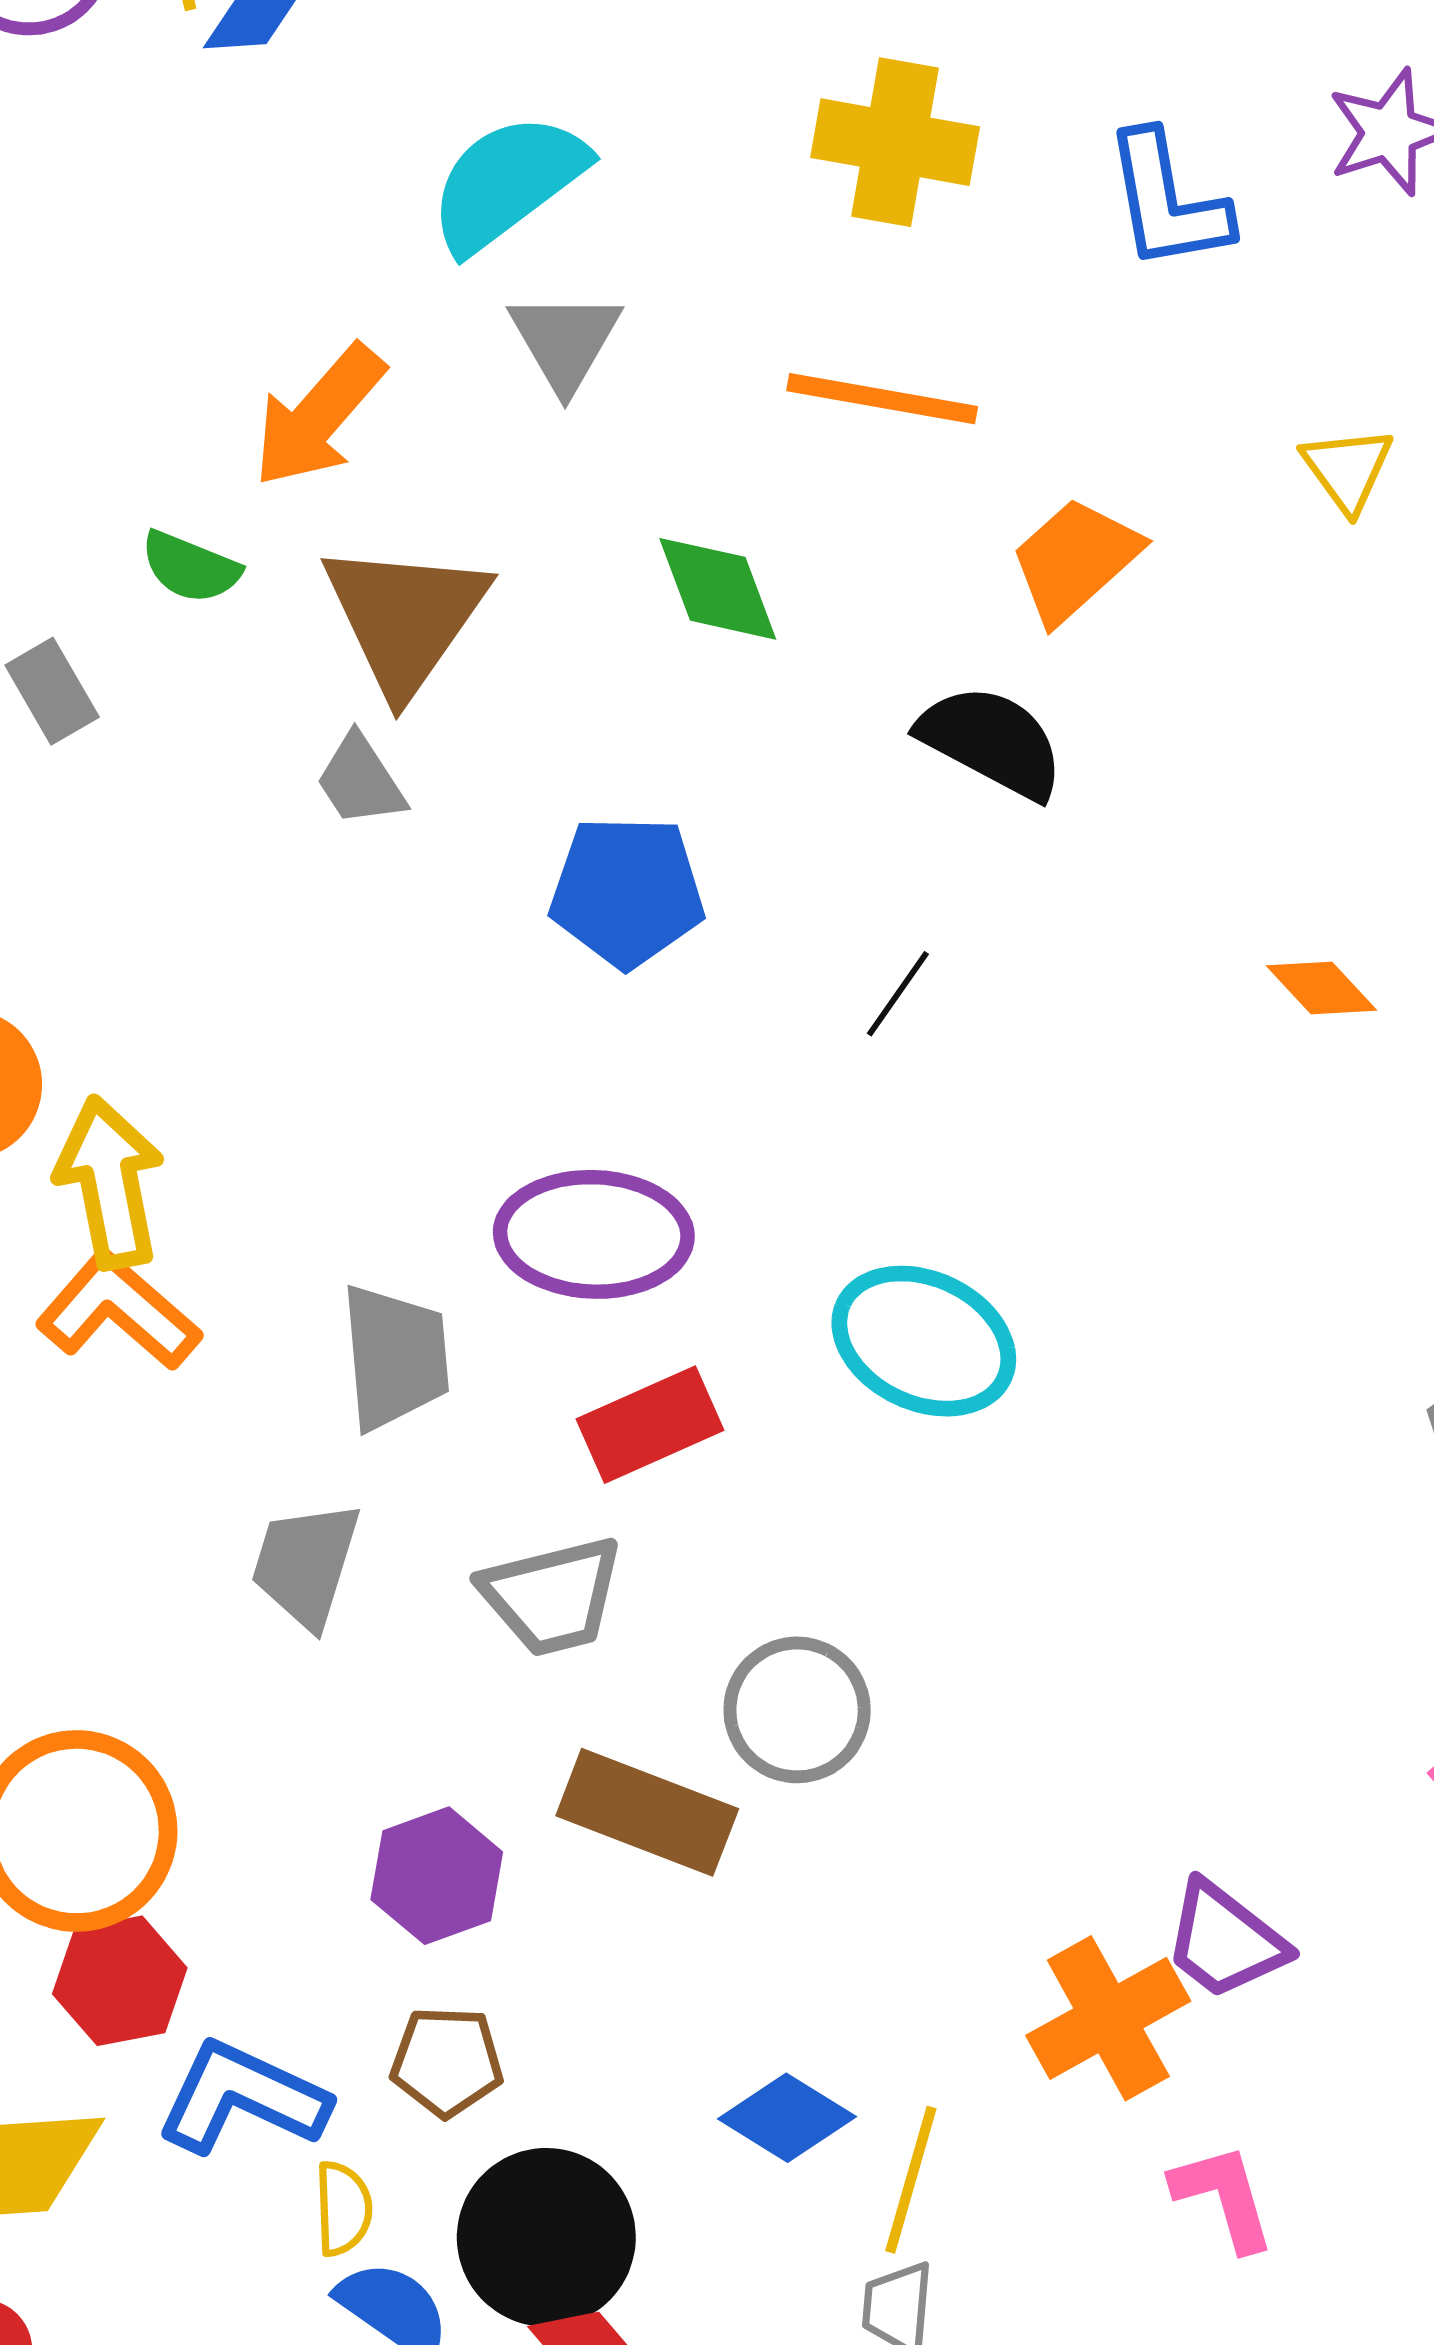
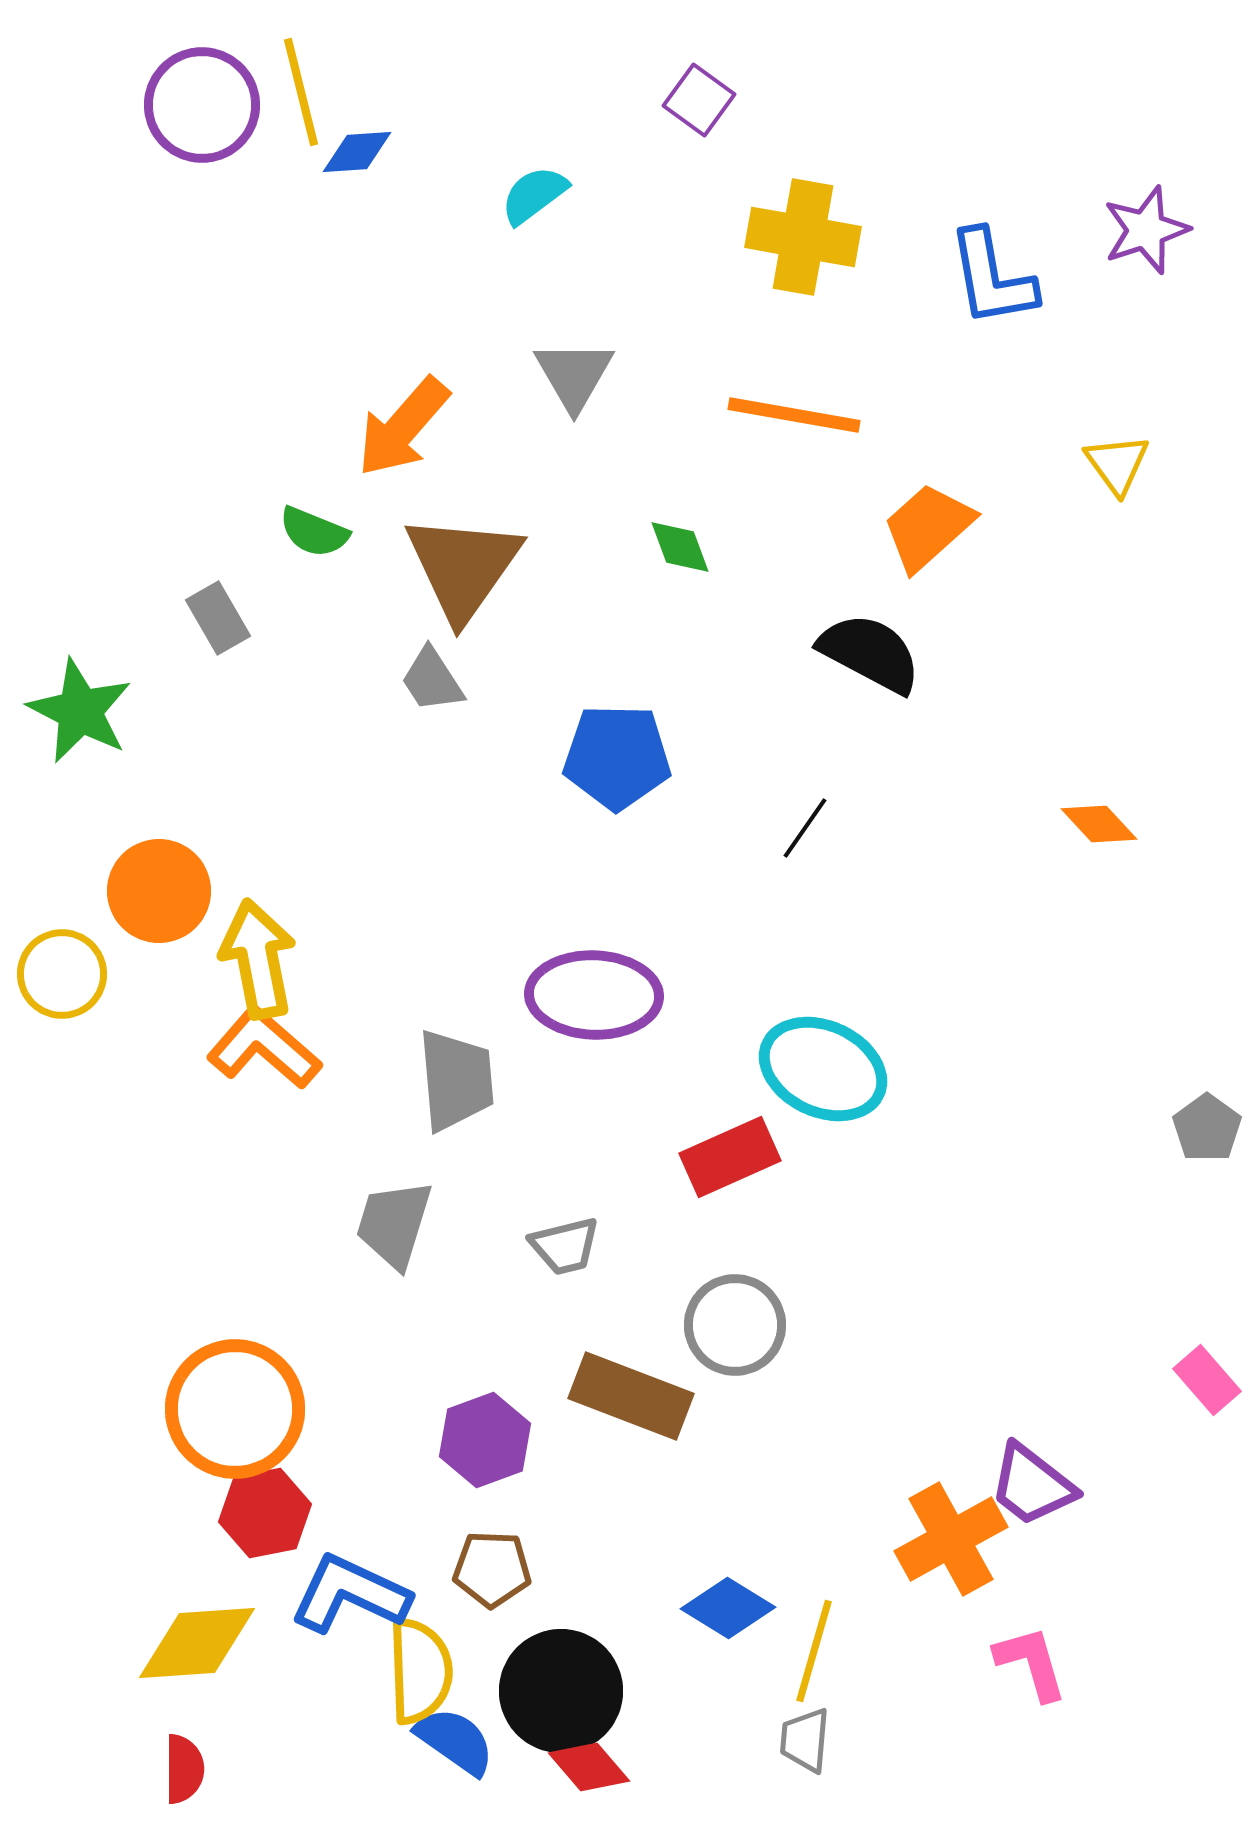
cyan semicircle: (507, 182) -> (534, 195), moved, size x0.6
green diamond: (718, 589) -> (680, 547), size x0.7
red rectangle: (650, 1425) -> (730, 1157), moved
gray trapezoid: (552, 1596) -> (565, 1246), size x0.7
yellow semicircle: (343, 2209) -> (420, 1671), size x1.6

